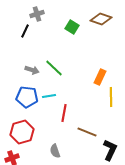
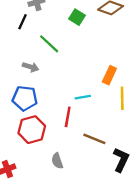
green line: (54, 68) -> (49, 44), moved
cyan line: (49, 96) -> (83, 97), moved
red hexagon: (22, 132) -> (32, 130), moved

